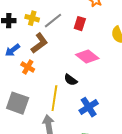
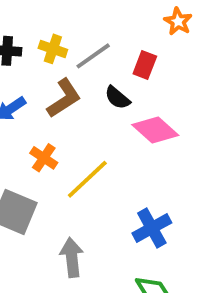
orange cross: (28, 67) -> (44, 158), moved
black semicircle: (71, 80) -> (117, 98), moved
yellow line: (54, 98) -> (87, 179), moved, turned 35

